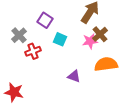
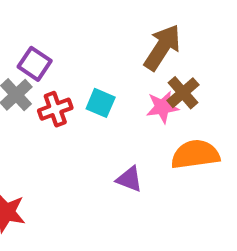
purple square: (45, 20) -> (35, 64), moved
red cross: (33, 51) -> (55, 109), moved

